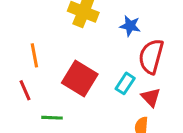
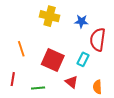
red line: (25, 90) -> (13, 79), moved, turned 40
red triangle: (151, 97) -> (72, 82), moved

